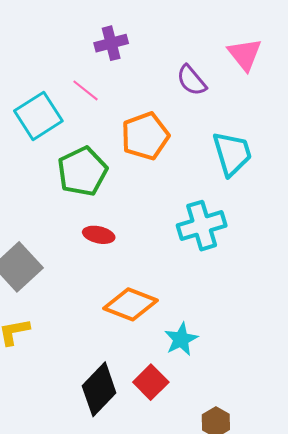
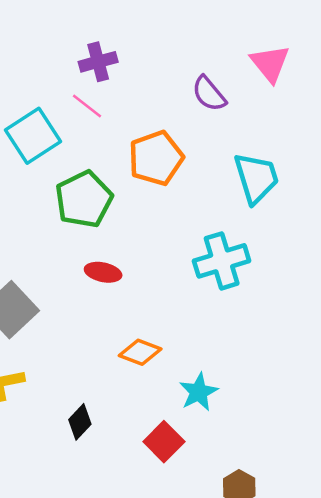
purple cross: (111, 43) -> (98, 62), moved
orange diamond: (131, 304) -> (140, 352), size x0.7
black diamond: (99, 389) -> (80, 422), moved, size x0.6

